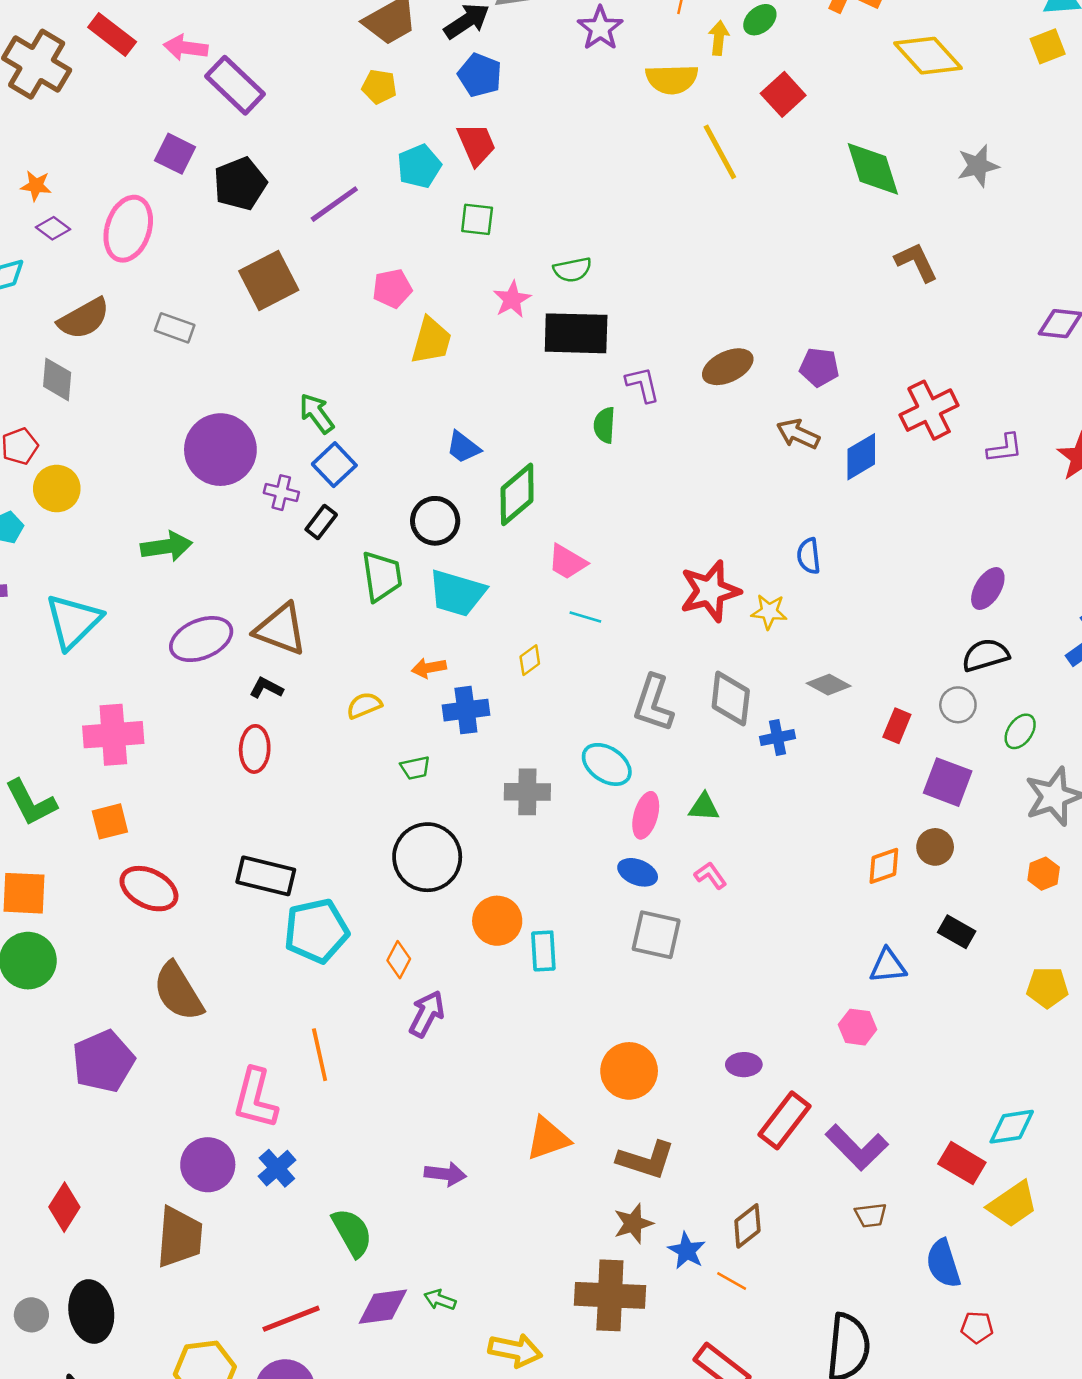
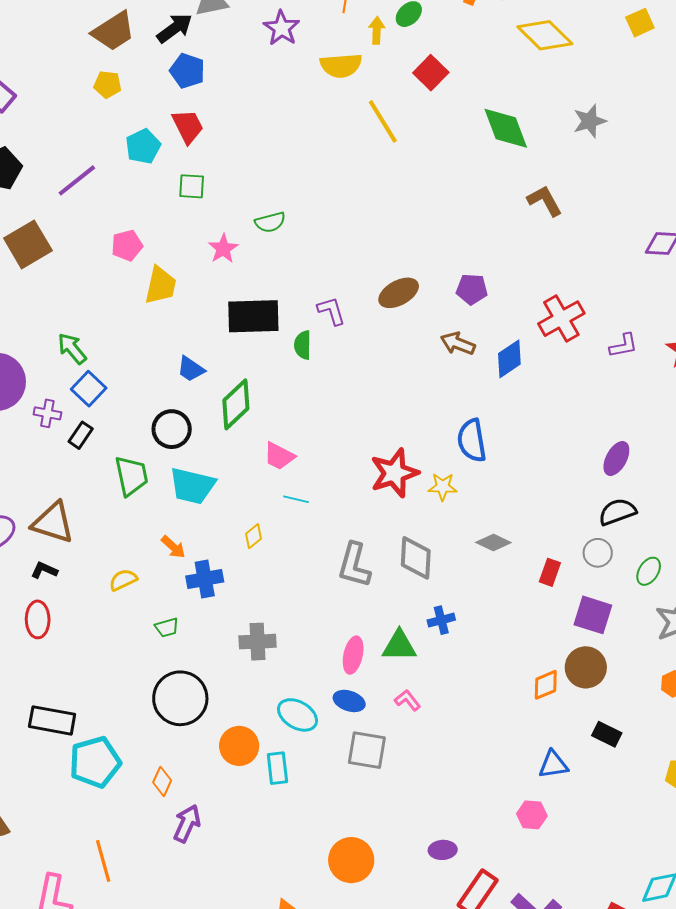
black rectangle: (576, 333) -> (253, 316), moved
blue semicircle: (809, 556) -> (472, 440), size x1.5
orange arrow: (429, 668) -> (173, 547), turned -124
blue cross: (778, 738) -> (441, 620), moved
cyan ellipse: (607, 764) -> (298, 715), moved
green triangle: (704, 807) -> (399, 646), size x1.4
brown circle: (935, 847) -> (586, 667), size x1.4

